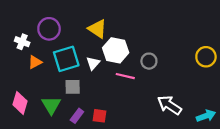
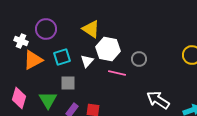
cyan square: (66, 59) -> (62, 57), size x0.7
orange triangle: (35, 62) -> (33, 60), size x1.5

